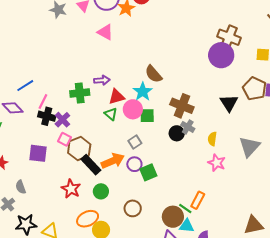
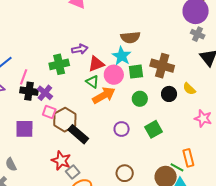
brown semicircle: (153, 74) -> (130, 37), turned -48
green square: (147, 116) -> (136, 72), moved
gray cross: (188, 127) -> (198, 34), moved
black circle: (177, 133) -> (169, 94), moved
yellow semicircle: (212, 139) -> (189, 89), moved, turned -48
gray square: (135, 142) -> (73, 172), moved
orange arrow: (113, 161) -> (104, 95), moved
green square: (148, 172) -> (154, 129), moved
green circle: (101, 191) -> (140, 99), moved
orange rectangle: (198, 200) -> (188, 158), turned -36

